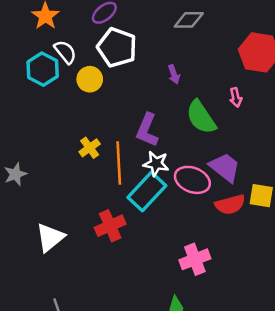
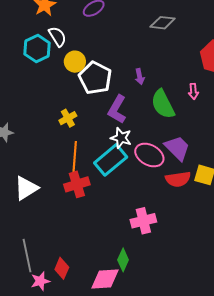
white pentagon: (117, 47) -> (95, 78), moved
purple arrow: (174, 74) -> (140, 77), moved
orange line: (119, 163) -> (75, 159), moved

